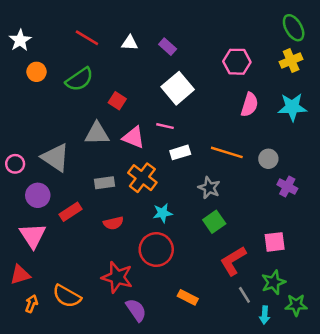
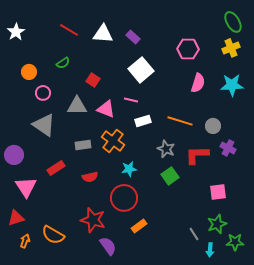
white triangle: (130, 43) -> (103, 34), size x1.5
orange circle: (37, 72) -> (29, 72), moved
green semicircle: (79, 79) -> (63, 63), size x0.6
pink circle: (15, 164) -> (43, 93), moved
purple circle: (38, 195) -> (14, 155), moved
red L-shape: (233, 261) -> (197, 155), moved, turned 30
orange rectangle: (188, 297) -> (139, 226), moved, turned -63

